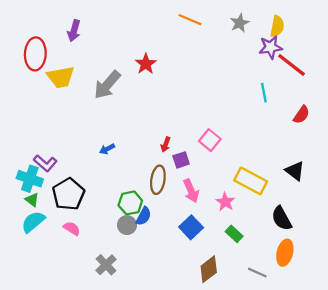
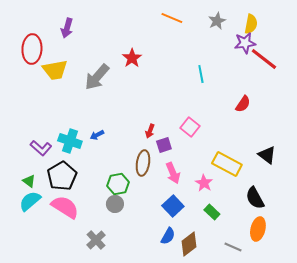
cyan line: (264, 93) -> (201, 74), moved
red semicircle: (301, 115) -> (243, 104), moved
cyan cross: (30, 179) -> (70, 141), moved
blue semicircle: (144, 216) -> (168, 236), moved
pink semicircle: (72, 228) -> (65, 207), size x1.8

